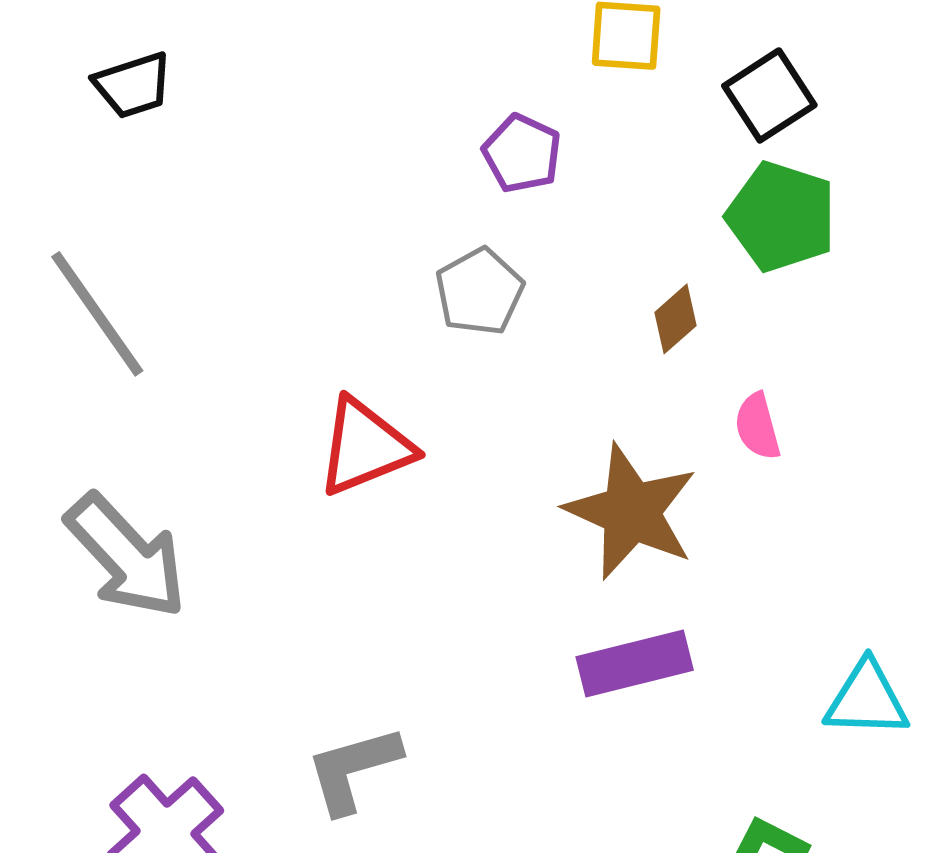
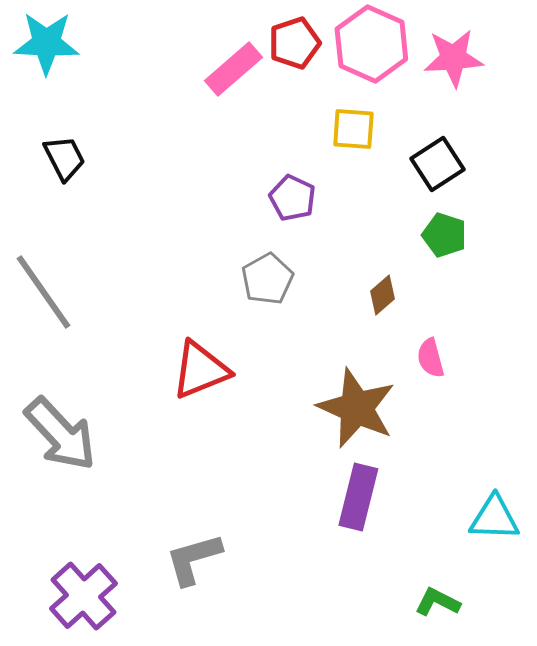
black trapezoid: (133, 85) -> (64, 158), turned -99
green pentagon: (781, 217) -> (444, 235), size x0.7
purple rectangle: (635, 664) -> (358, 497), turned -62

